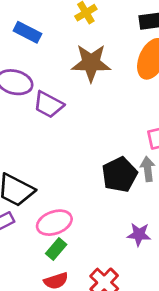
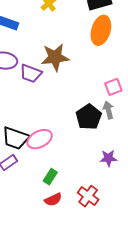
brown star: (91, 63) -> (55, 57), moved
pink ellipse: (54, 223) -> (40, 139), moved

